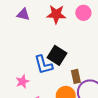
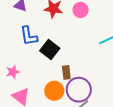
blue L-shape: (43, 65) -> (29, 36), moved

